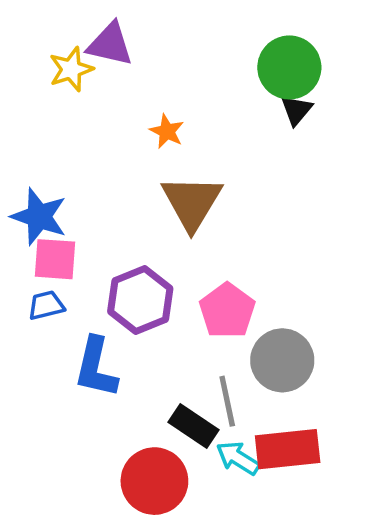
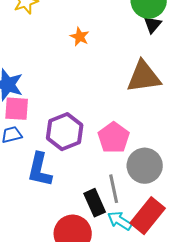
brown triangle: (192, 202) -> (144, 77), moved, turned 51
black rectangle: (193, 426) -> (95, 203), turned 32
red rectangle: (288, 449) -> (148, 216), turned -45

